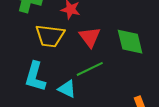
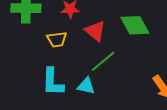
yellow trapezoid: (50, 36) -> (57, 39), size x0.7

